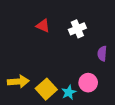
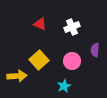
pink circle: (88, 83) -> (72, 61), moved
yellow square: (46, 89) -> (39, 60), moved

